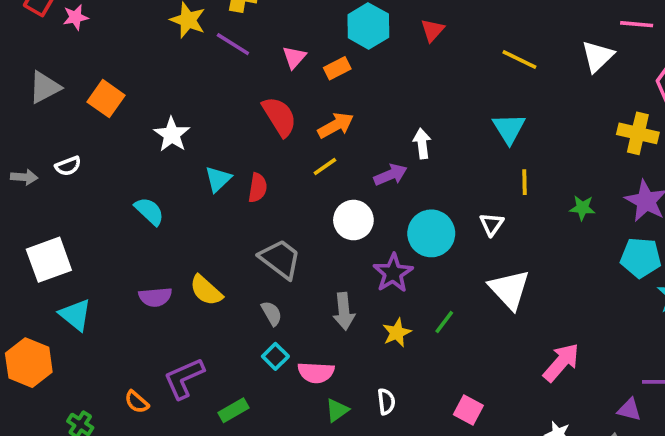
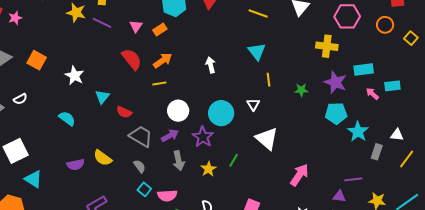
yellow line: (325, 167) -> (159, 83), turned 32
purple arrow: (390, 175) -> (170, 136), moved
red semicircle: (258, 188) -> (124, 112), moved, turned 112

